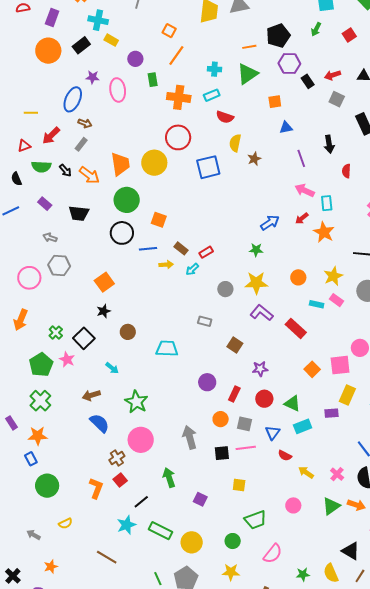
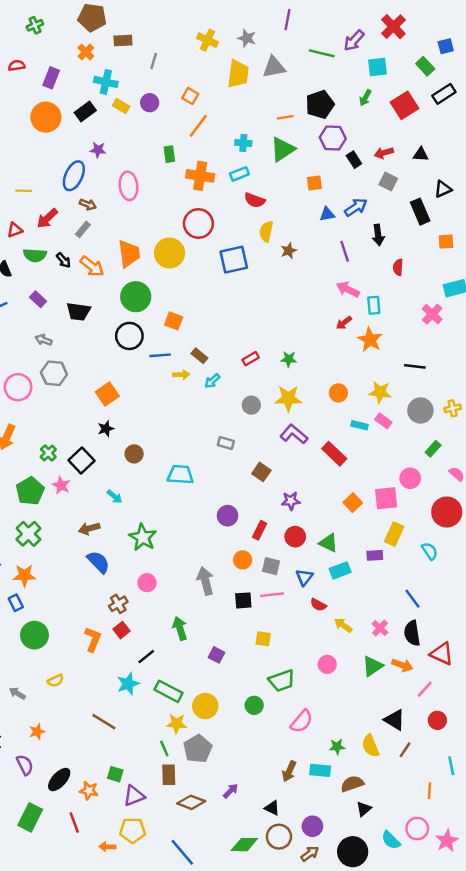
red square: (349, 35) -> (405, 105), size x1.6
purple circle: (135, 59) -> (150, 103), moved
pink ellipse: (118, 90) -> (129, 186), moved
blue arrow: (270, 223) -> (356, 207), moved
red rectangle: (206, 252) -> (251, 359), moved
yellow star: (333, 276) -> (380, 392), turned 30
pink circle: (141, 440) -> (147, 583), size x0.6
yellow star: (231, 572) -> (177, 724), moved

